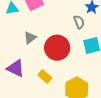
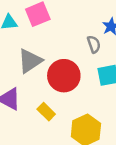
gray triangle: (30, 38) -> (30, 61), size x1.5

